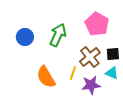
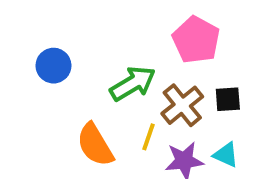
green arrow: (58, 35) -> (133, 83), moved, turned 35
cyan triangle: (112, 73) -> (226, 155), moved

